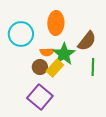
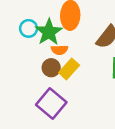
cyan circle: (21, 34) -> (29, 28), size x0.6
green star: (64, 54) -> (49, 32), moved

